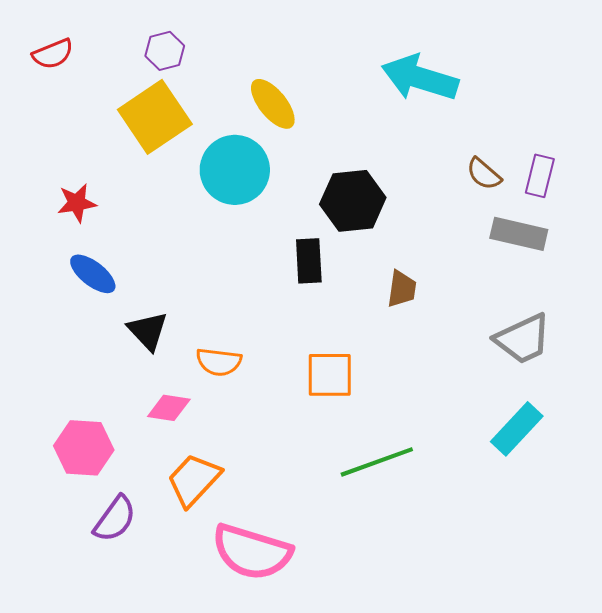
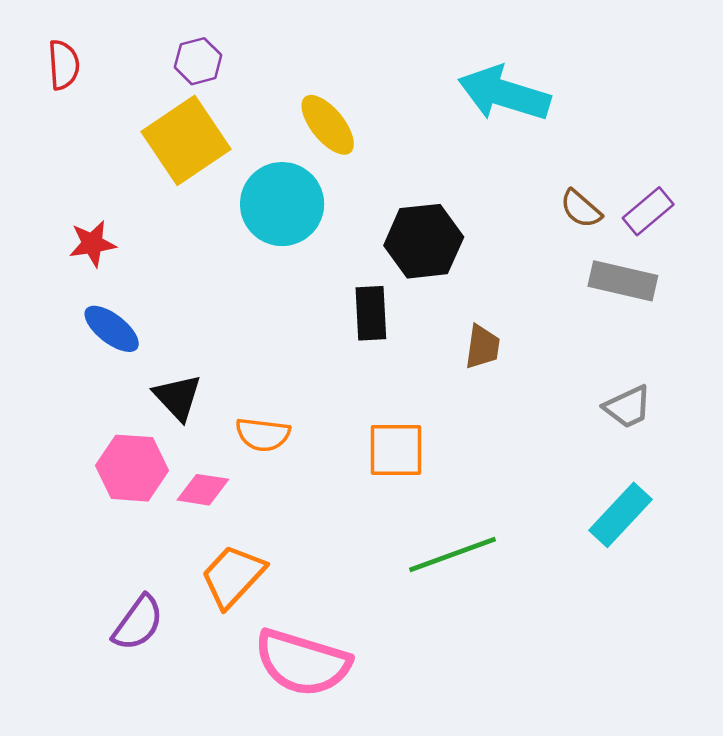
red semicircle: (53, 54) -> (64, 65), turned -72
purple rectangle: (540, 176) -> (648, 211), turned 36
gray trapezoid: (523, 339) -> (628, 407), size x0.7
pink hexagon: (84, 448) -> (132, 468), moved

